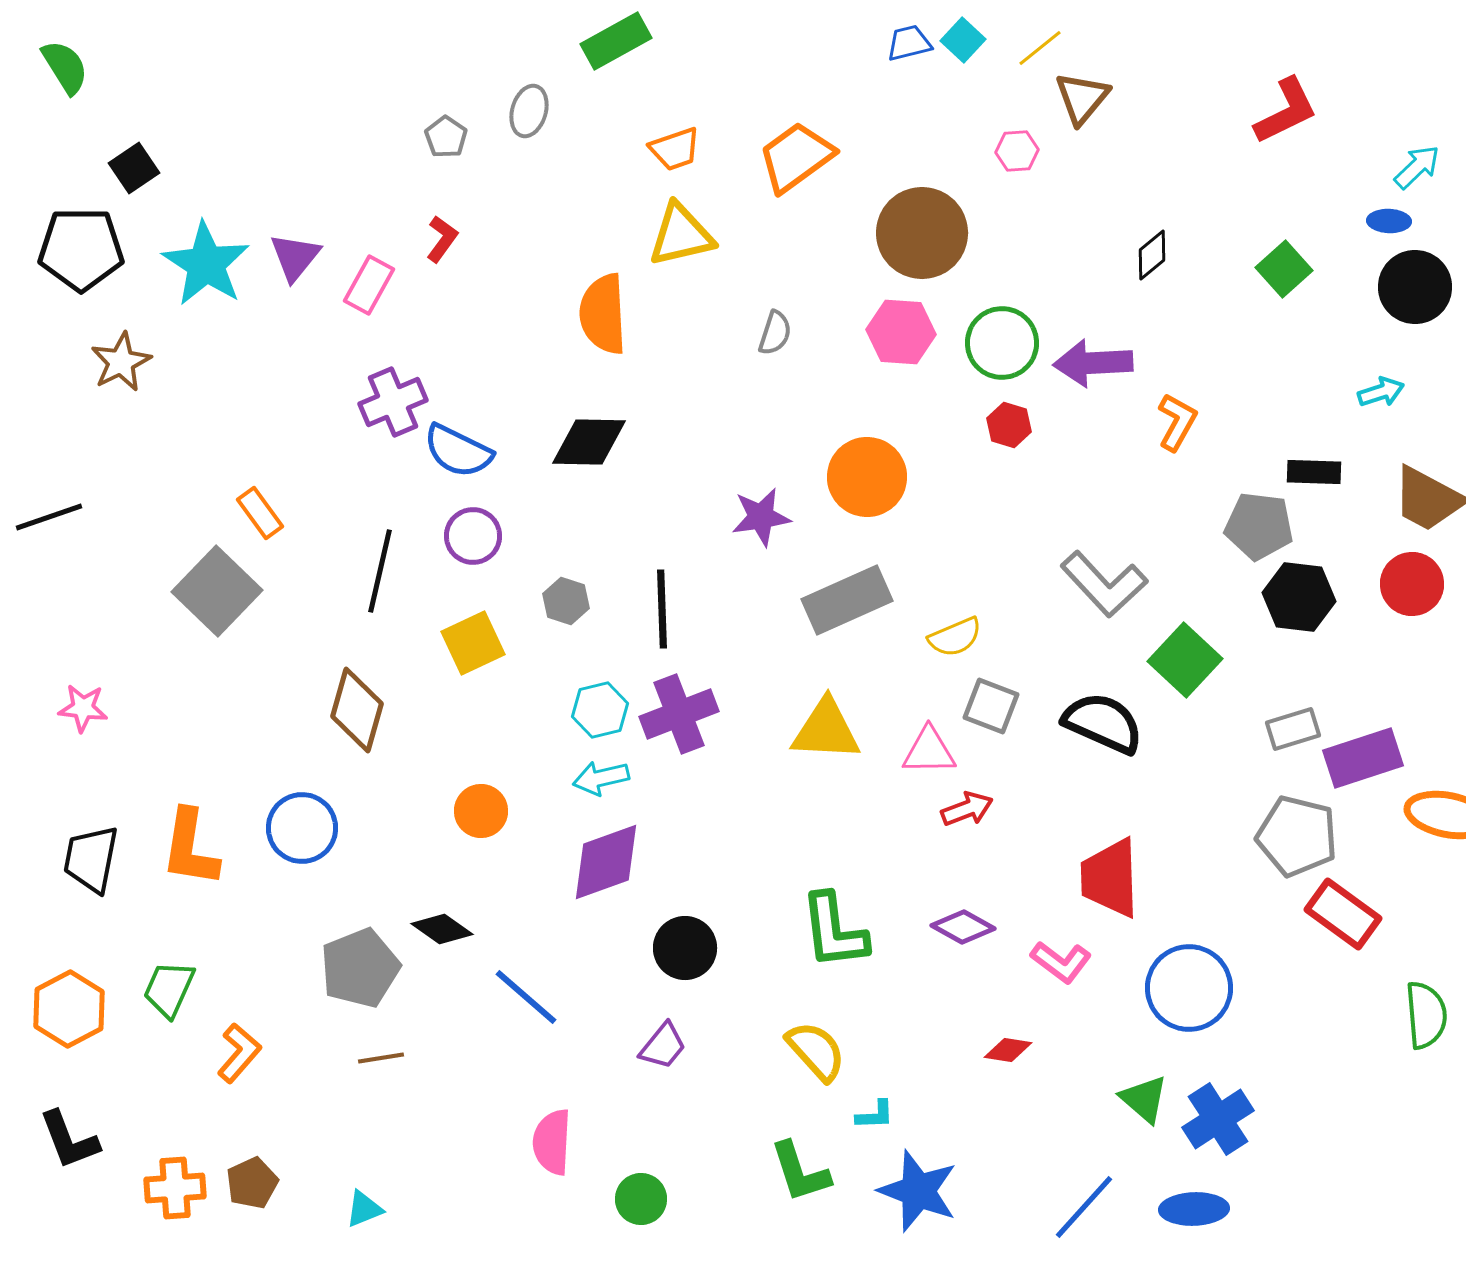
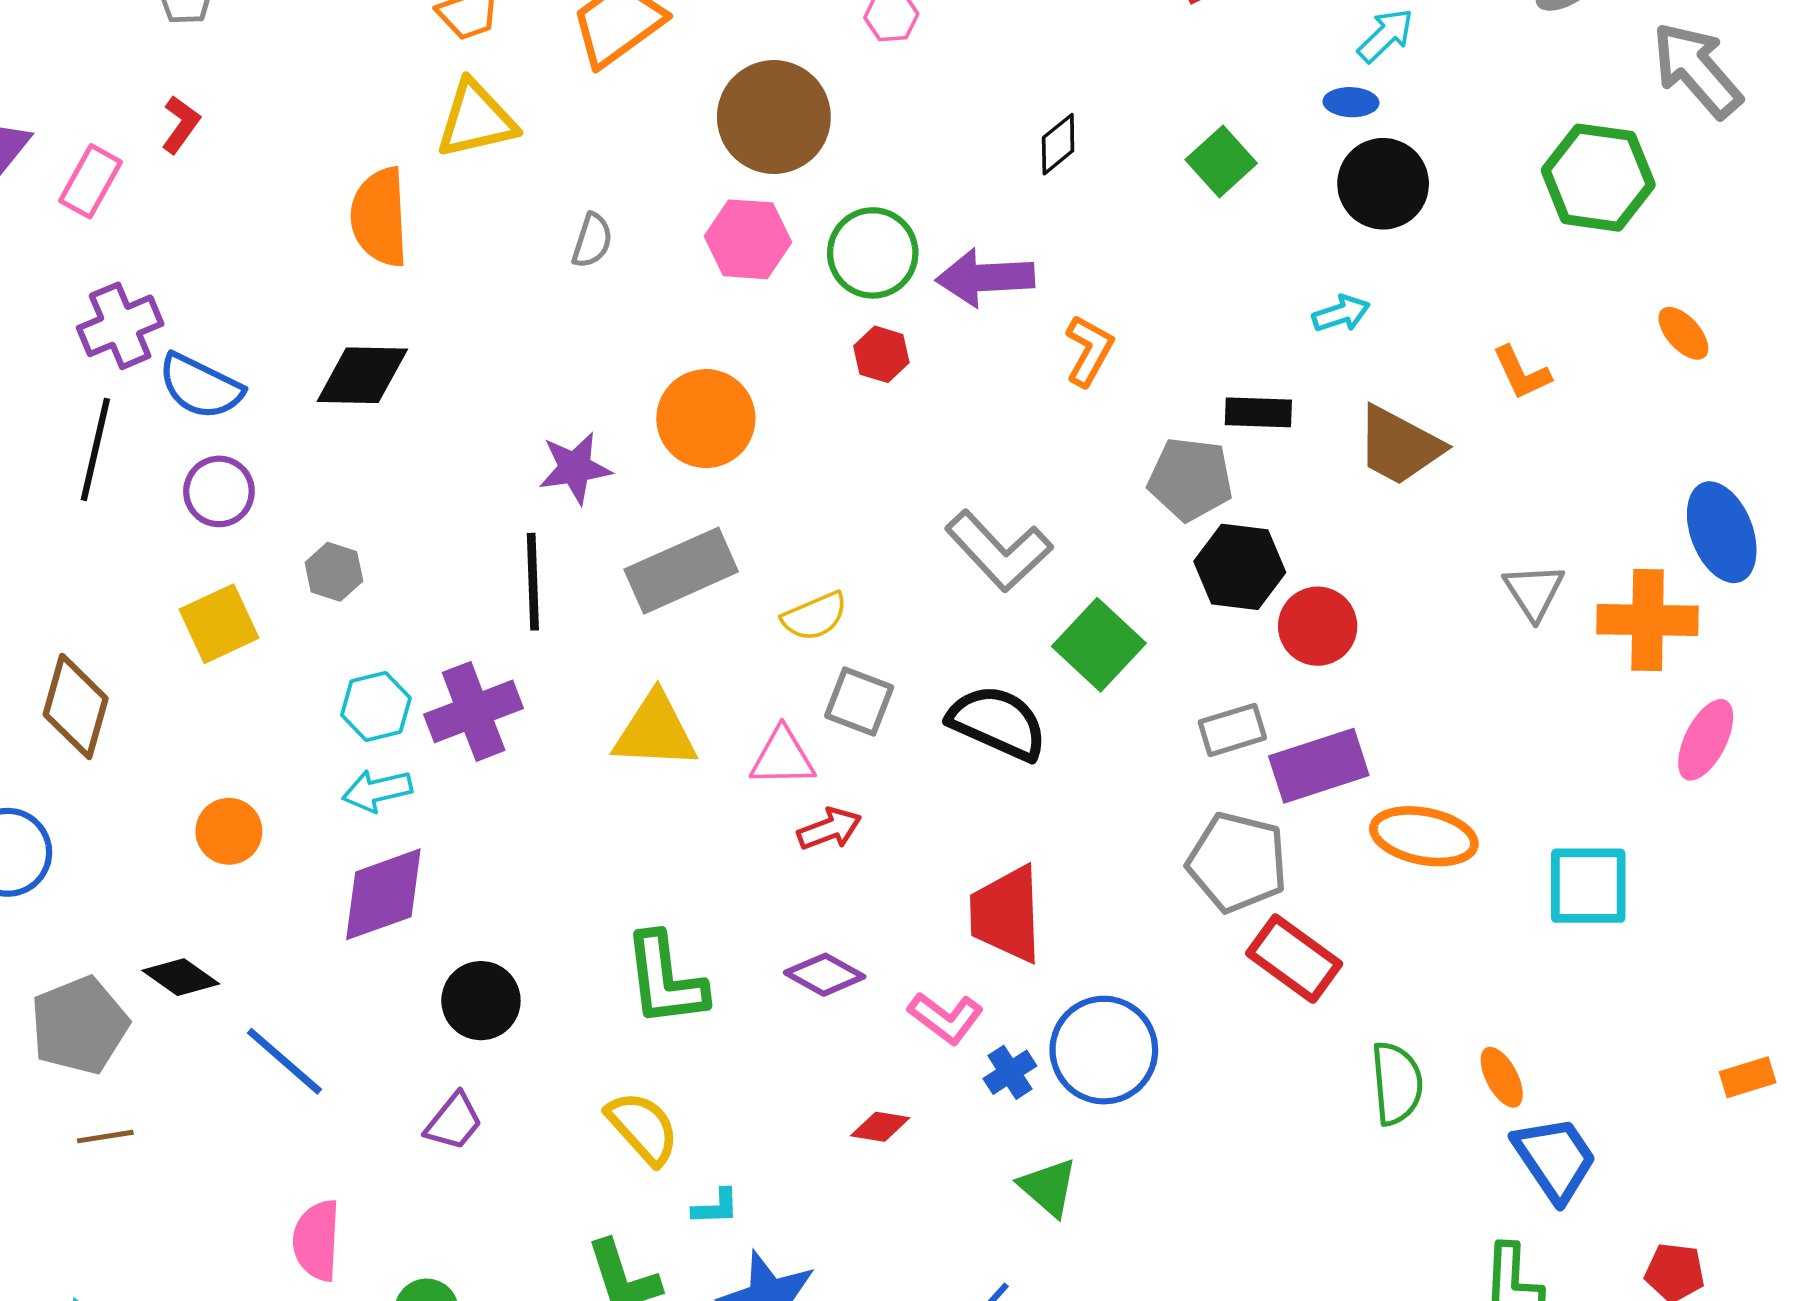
black line: (380, 571) -> (95, 449), moved
red circle: (1412, 584) -> (1318, 626), moved
black line: (662, 609) -> (533, 582), moved
blue cross: (1218, 1119) -> (1010, 1072), moved, size x0.6

